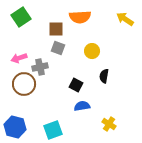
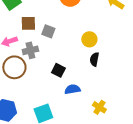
brown square: (56, 29) -> (28, 23), moved
yellow circle: (92, 51) -> (89, 39), moved
black square: (76, 85) -> (58, 70), moved

